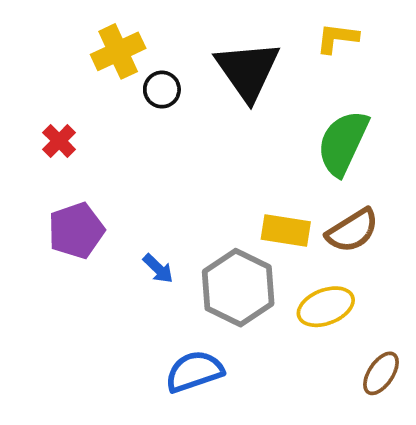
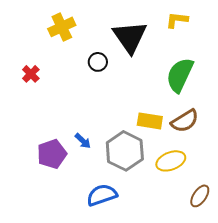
black circle: (162, 90) -> (98, 62), moved
purple pentagon: (76, 231) -> (52, 154), moved

